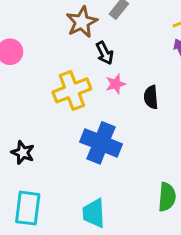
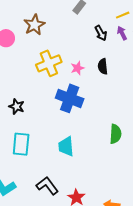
brown star: (82, 22) -> (34, 25), moved
black arrow: (105, 53) -> (101, 33), moved
pink star: (116, 84) -> (77, 68), moved

